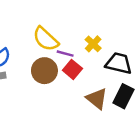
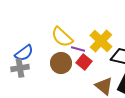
yellow cross: (93, 44) -> (101, 41), size x1.6

